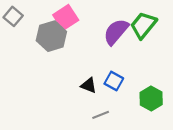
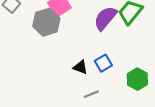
blue square: (114, 81) -> (103, 63), turned 30

